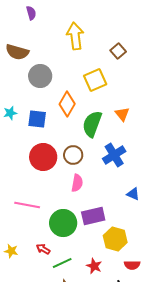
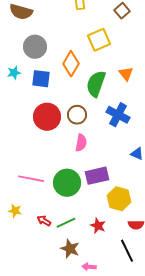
gray circle: (40, 76) -> (35, 47), moved
blue cross: (114, 155) -> (118, 115), turned -30
pink line: (27, 205) -> (31, 179), moved
red arrow: (43, 249) -> (44, 221), moved

